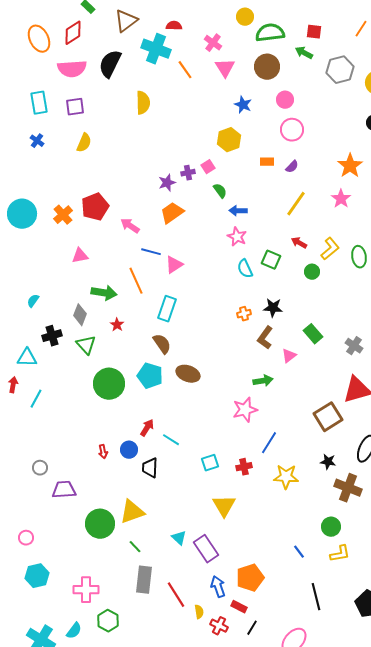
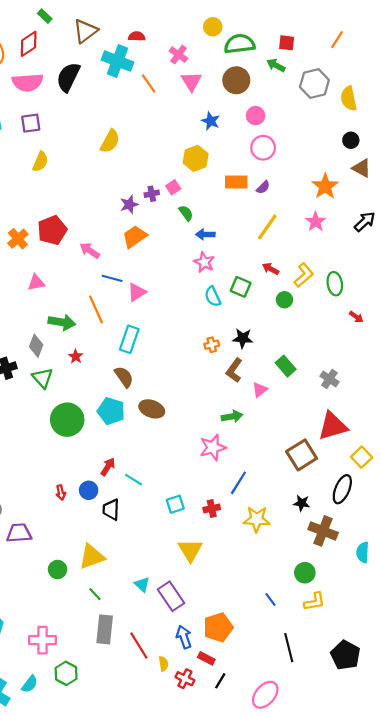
yellow semicircle: (143, 103) -> (110, 141), moved, turned 30
orange rectangle: (267, 162) -> (236, 182), size x1.5
green circle: (100, 524) -> (58, 570), size x0.6

